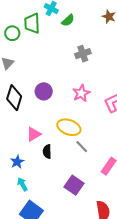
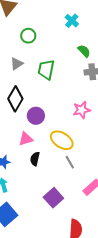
green semicircle: (68, 20) -> (84, 51), moved, turned -104
green trapezoid: (32, 23) -> (46, 70), moved
purple circle: (44, 91) -> (36, 116), moved

